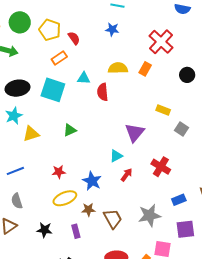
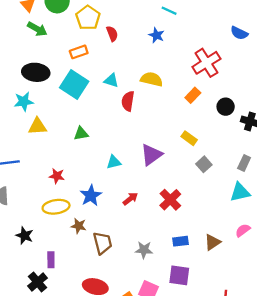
orange rectangle: (59, 58) -> (79, 52), moved
orange rectangle: (145, 69) -> (193, 95), moved
cyan triangle: (116, 156) -> (114, 162), moved
gray star: (149, 215) -> (144, 250), size x0.7
purple rectangle: (76, 231) -> (51, 260), moved

